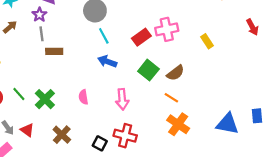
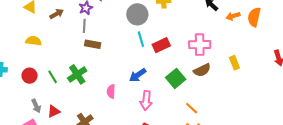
red rectangle: (141, 37) -> (161, 45), moved
blue arrow: (107, 61) -> (138, 75), moved, turned -66
brown semicircle: (175, 73) -> (202, 70), moved
green cross: (45, 99) -> (77, 74), moved
red triangle: (27, 130) -> (54, 111), turned 48

